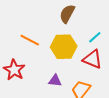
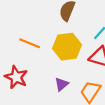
purple triangle: (55, 81) -> (62, 84), turned -40

